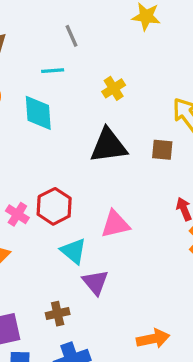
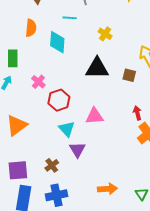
yellow cross: (114, 88) -> (105, 34), turned -32
pink cross: (17, 214) -> (38, 82), moved
brown cross: (58, 314) -> (52, 165), turned -32

